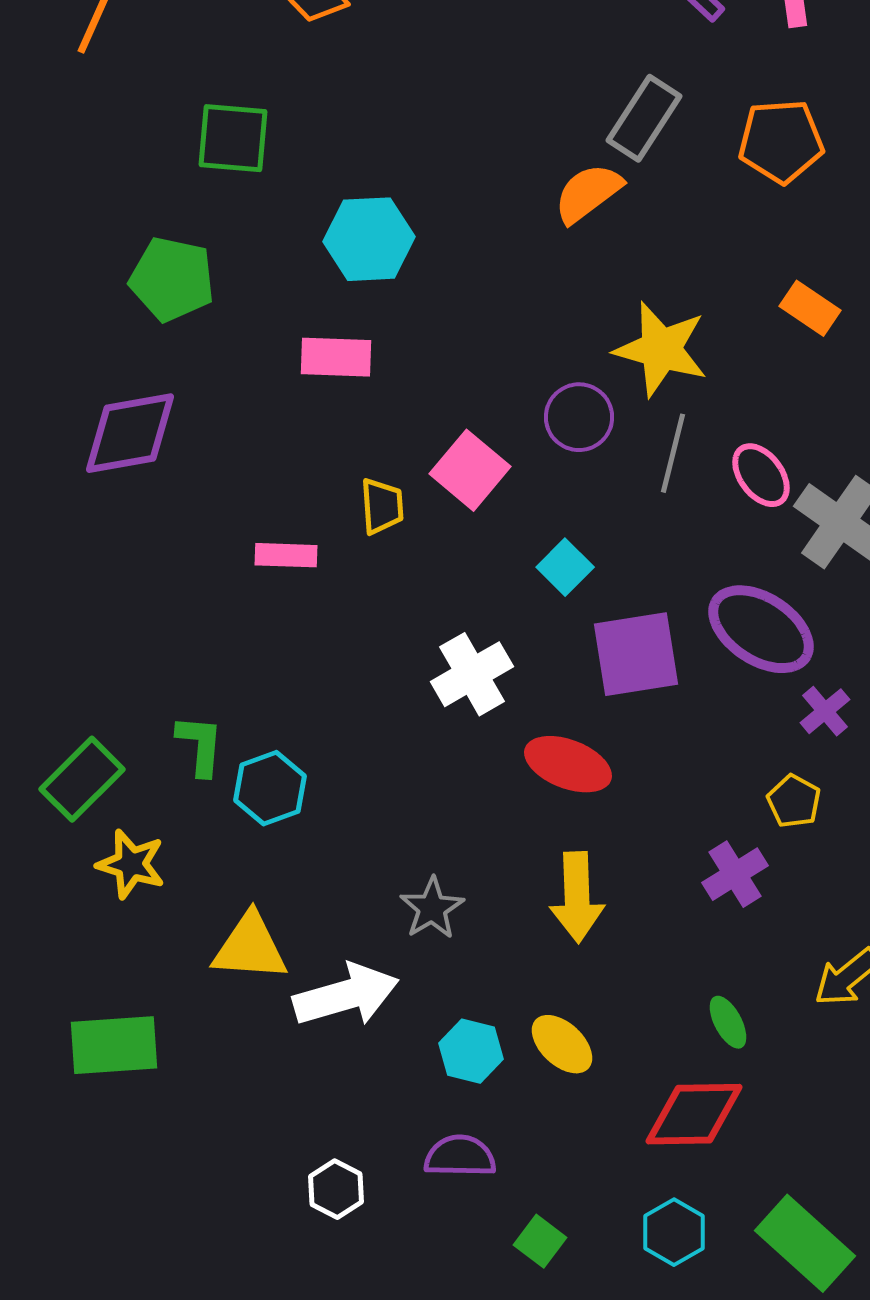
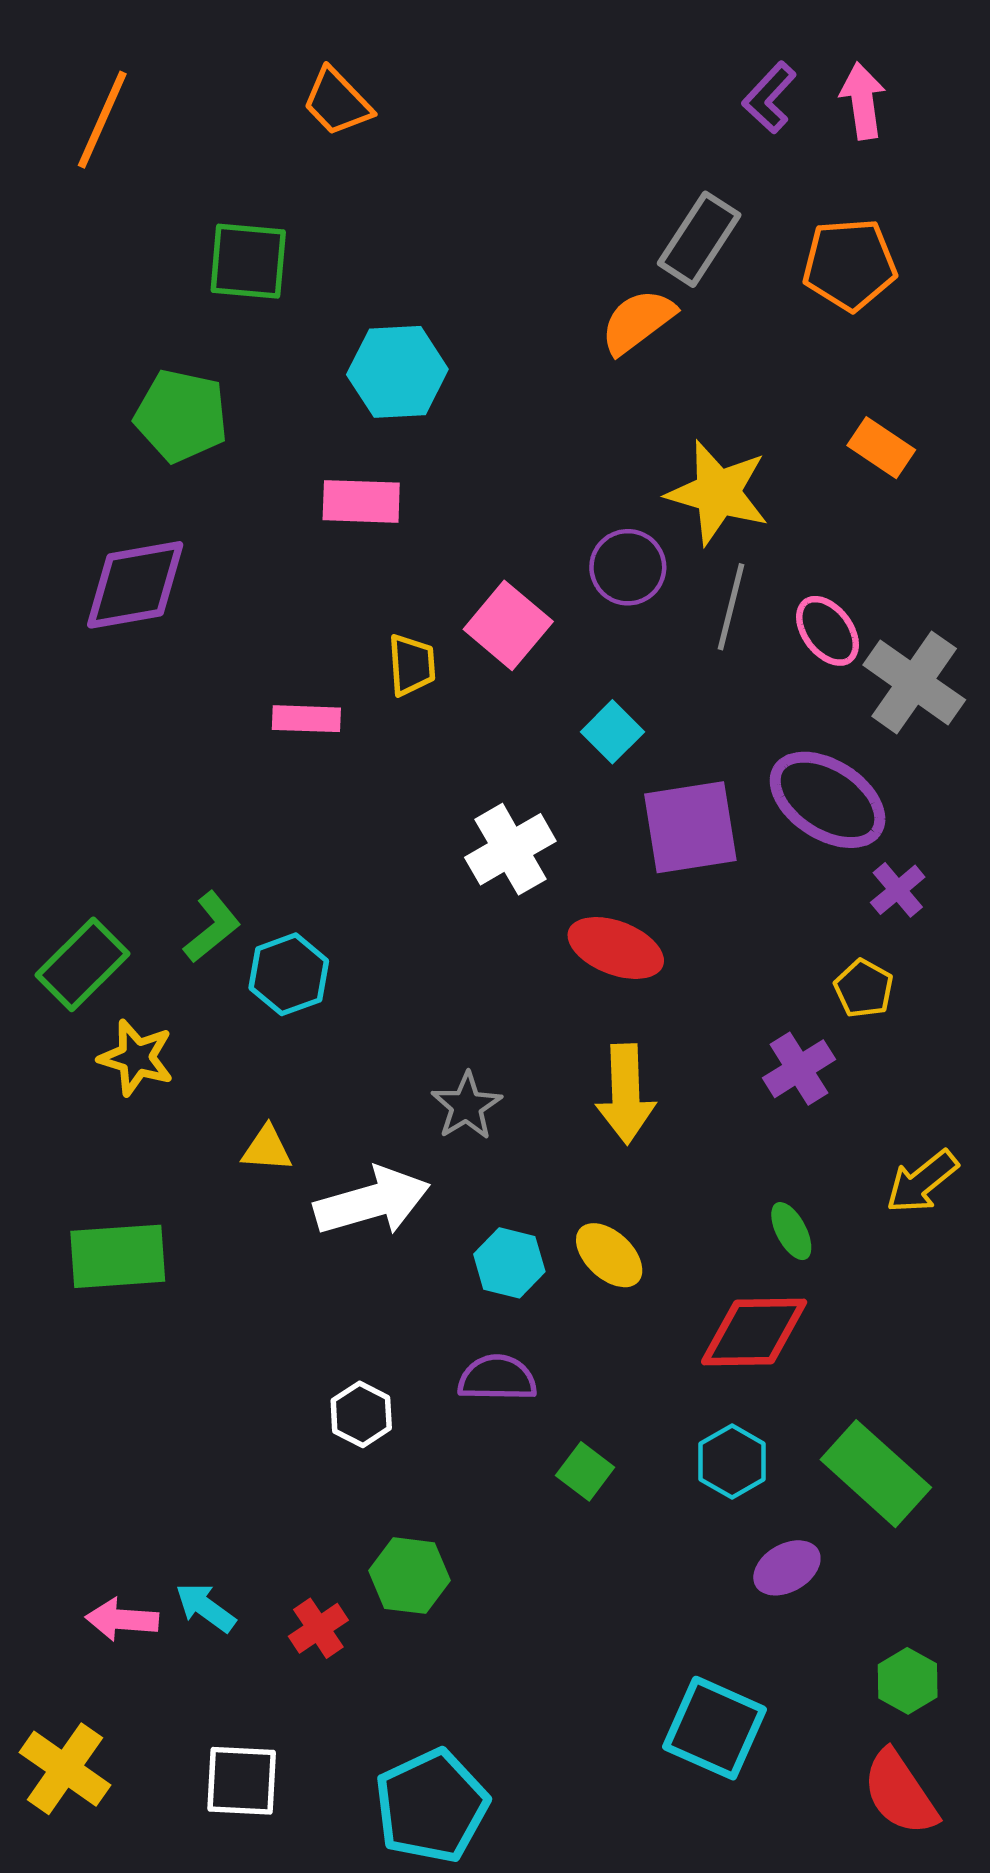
green L-shape: (200, 745) -> (212, 927), turned 46
yellow triangle: (250, 947) -> (267, 1149), size x0.6

